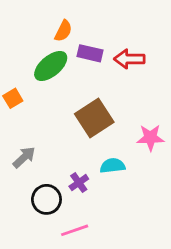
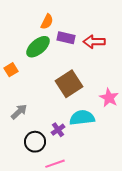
pink star: (150, 138) -> (109, 98), turned 30
cyan semicircle: (112, 166) -> (82, 118), size x1.4

